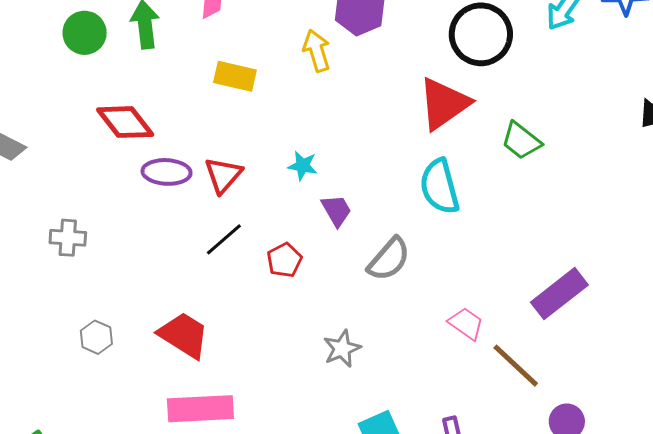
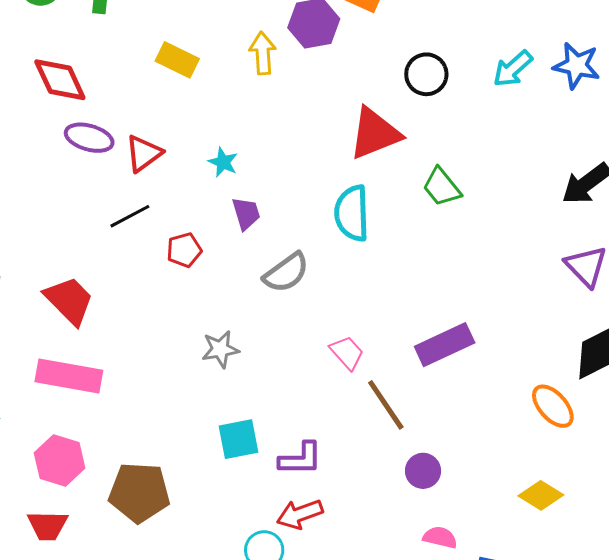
black circle: (481, 34) -> (426, 74), size x0.7

